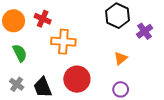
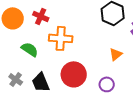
green semicircle: (20, 53) -> (30, 49), moved, turned -30
purple circle: (121, 89) -> (107, 84), moved

